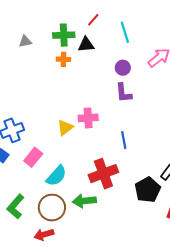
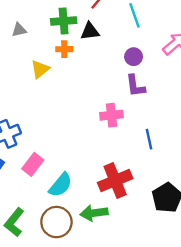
pink cross: (88, 118) -> (111, 115), moved
yellow triangle: (65, 128) -> (40, 69), moved
blue line: (124, 140) -> (149, 139), moved

